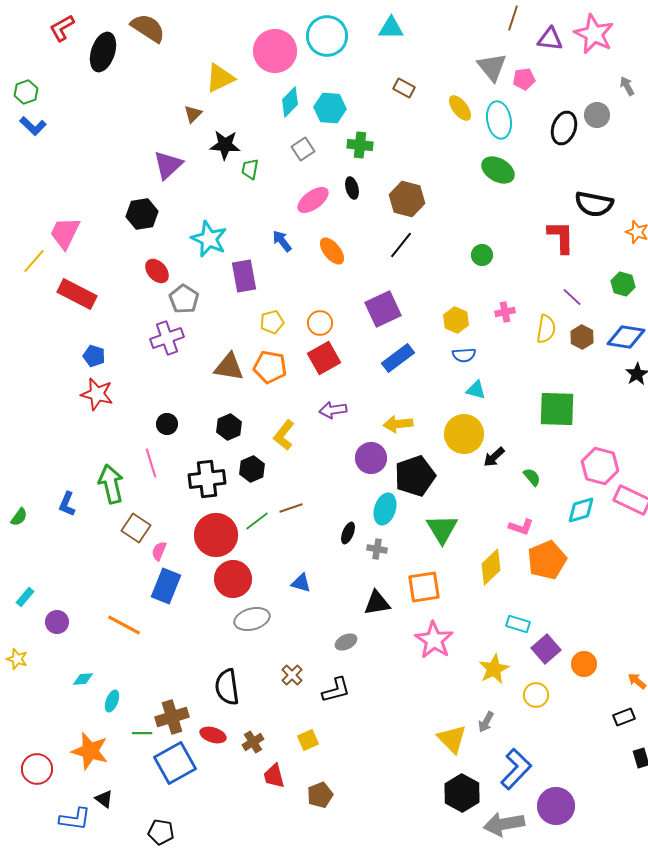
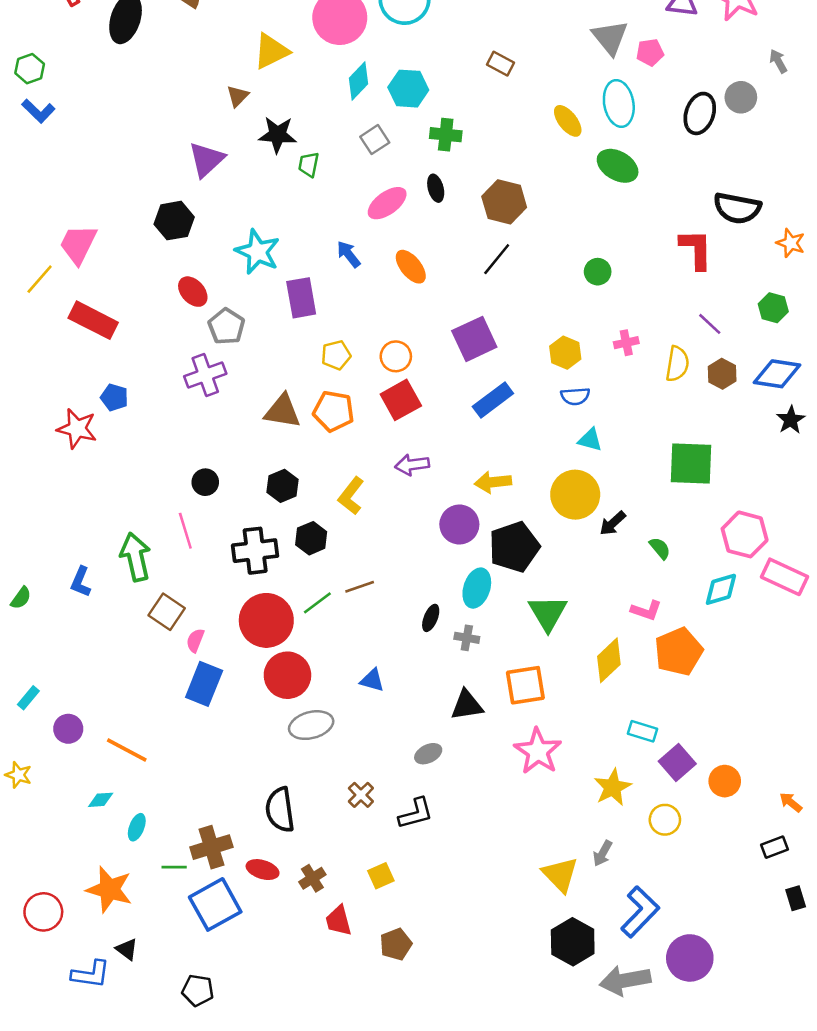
yellow ellipse: (460, 108) -> (568, 121), moved
red star: (97, 394) -> (77, 429), moved
orange line: (124, 625) -> (127, 750), moved

